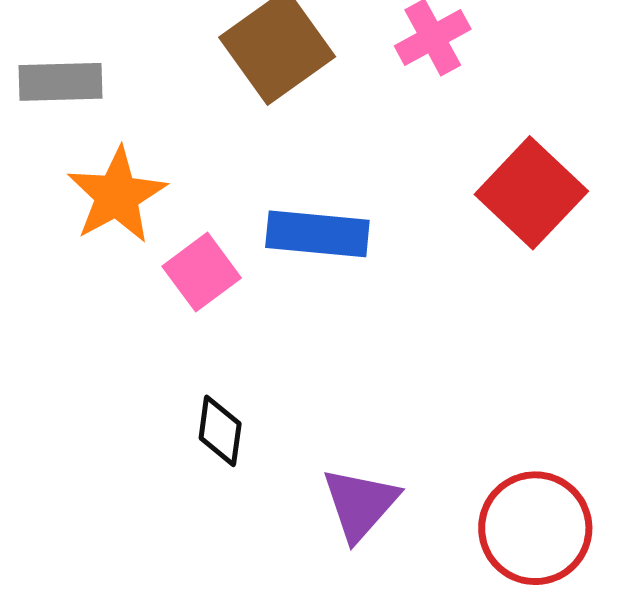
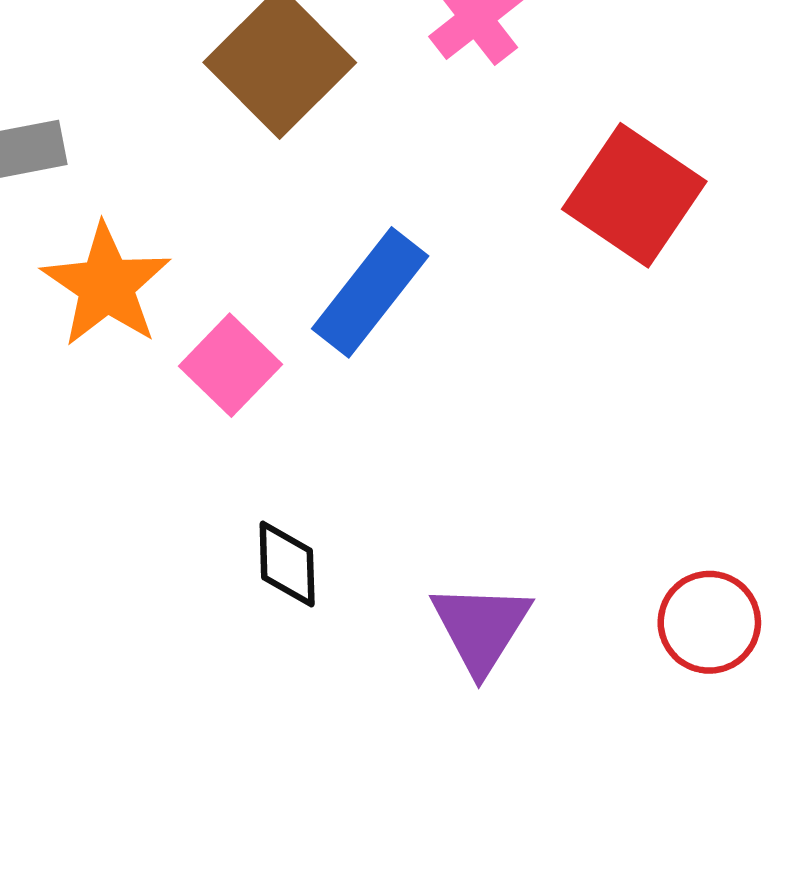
blue rectangle: (317, 234) -> (370, 292), turned -48
red circle: (535, 528) -> (709, 622), size x0.7

